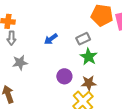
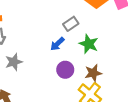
blue arrow: (51, 39) -> (57, 44), moved
gray rectangle: (83, 39) -> (71, 24), moved

